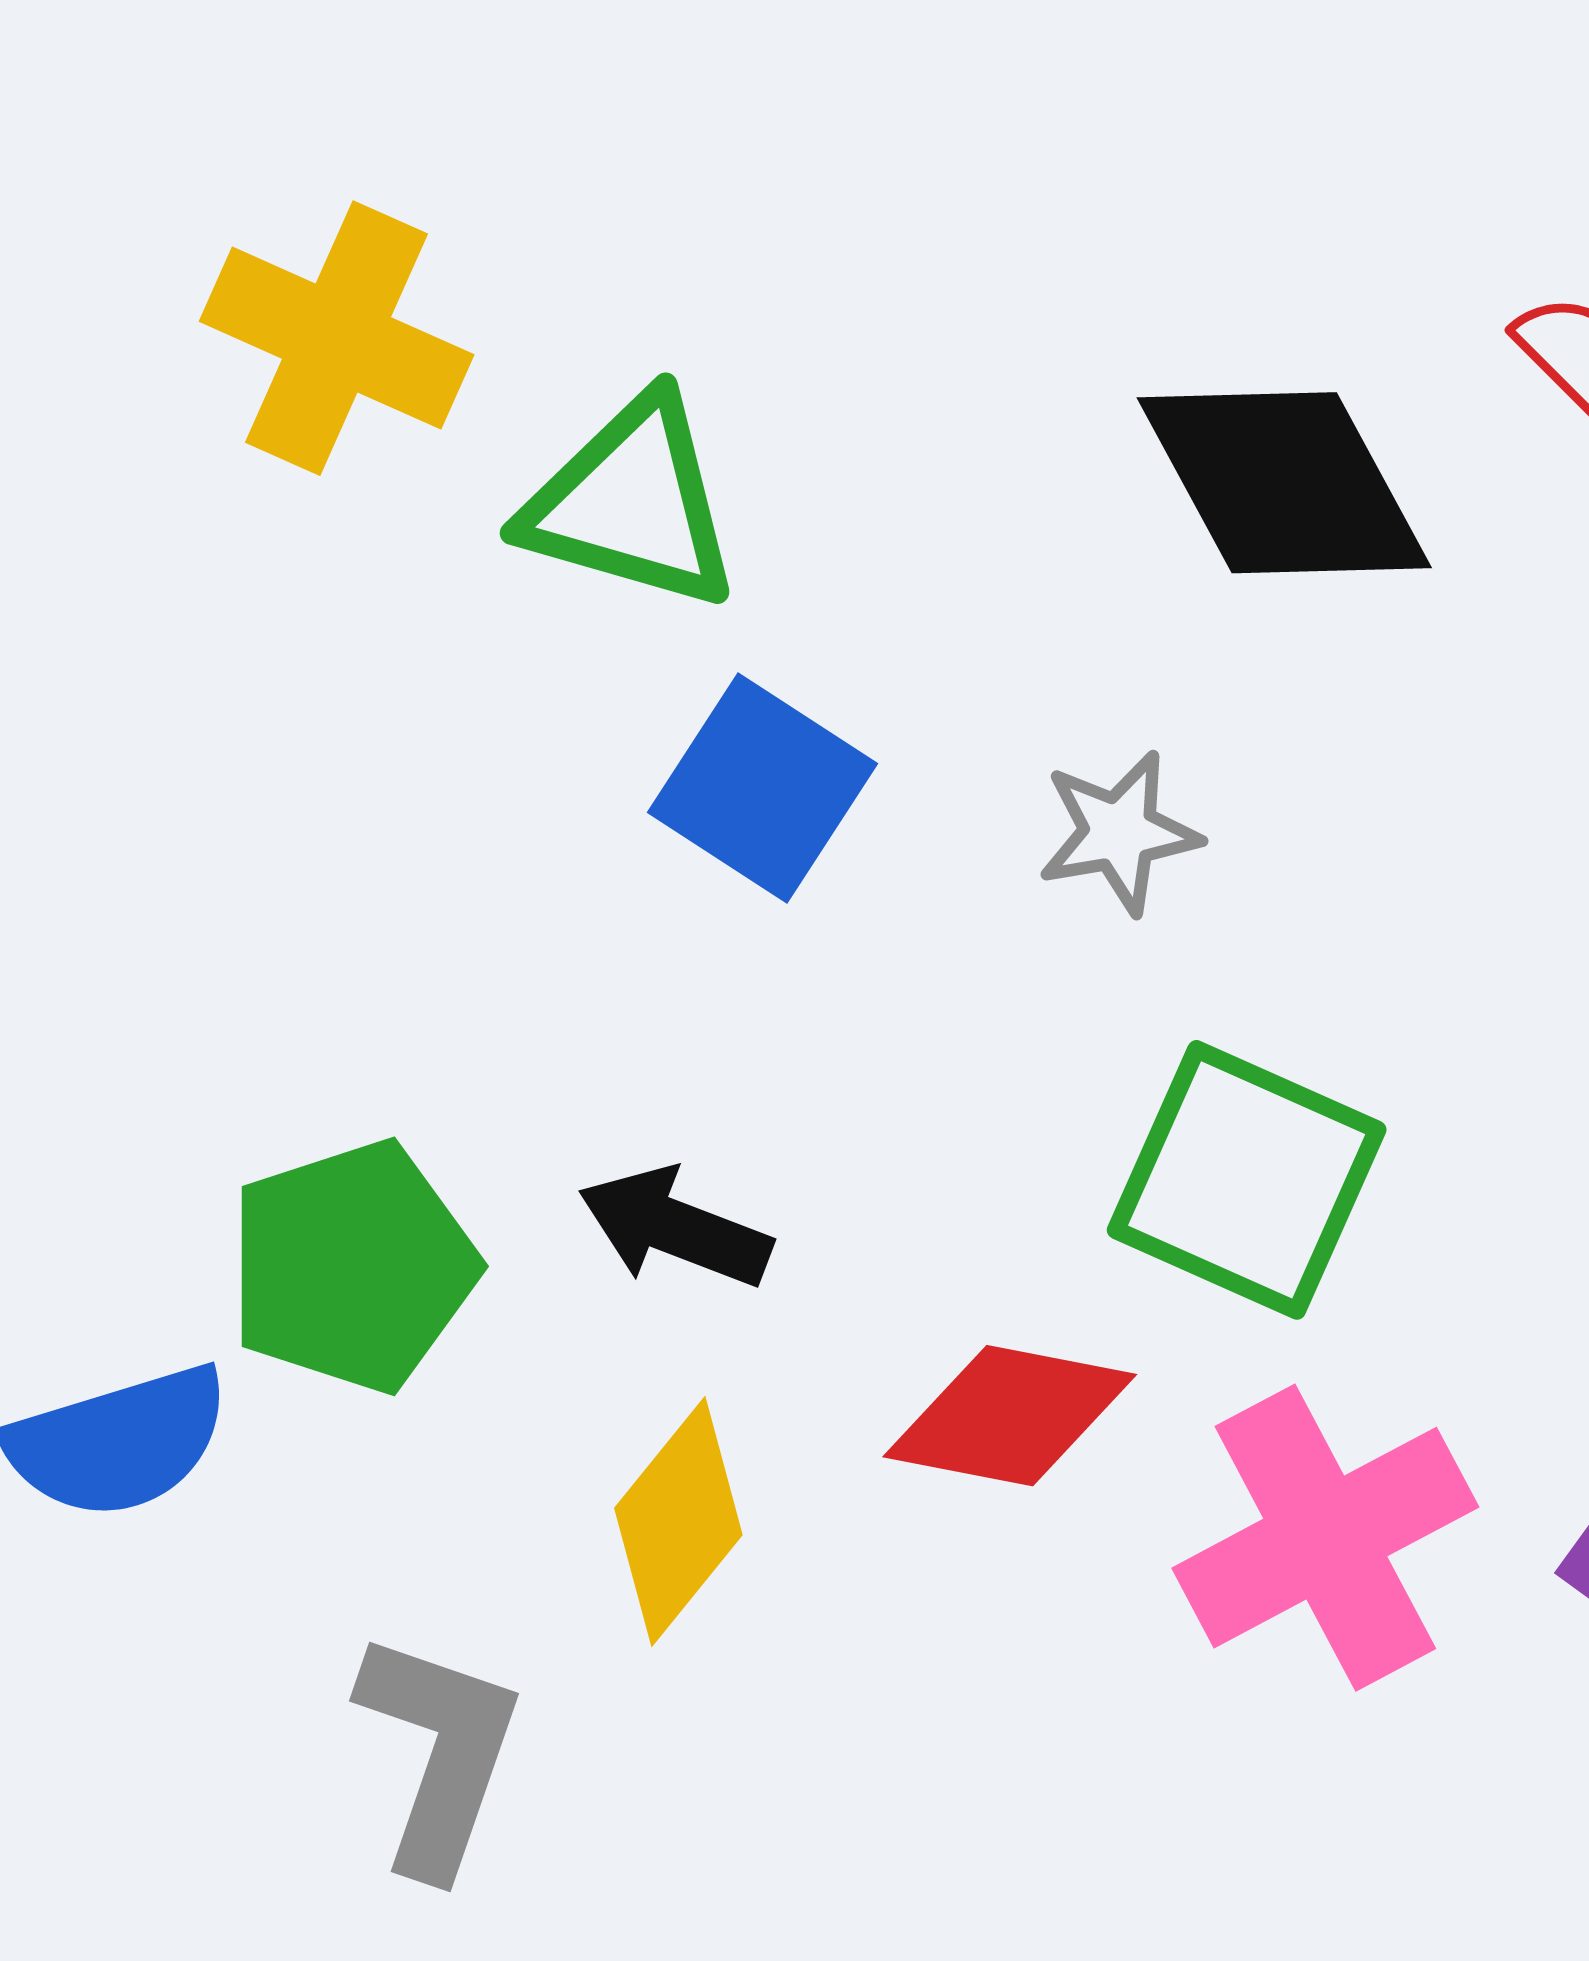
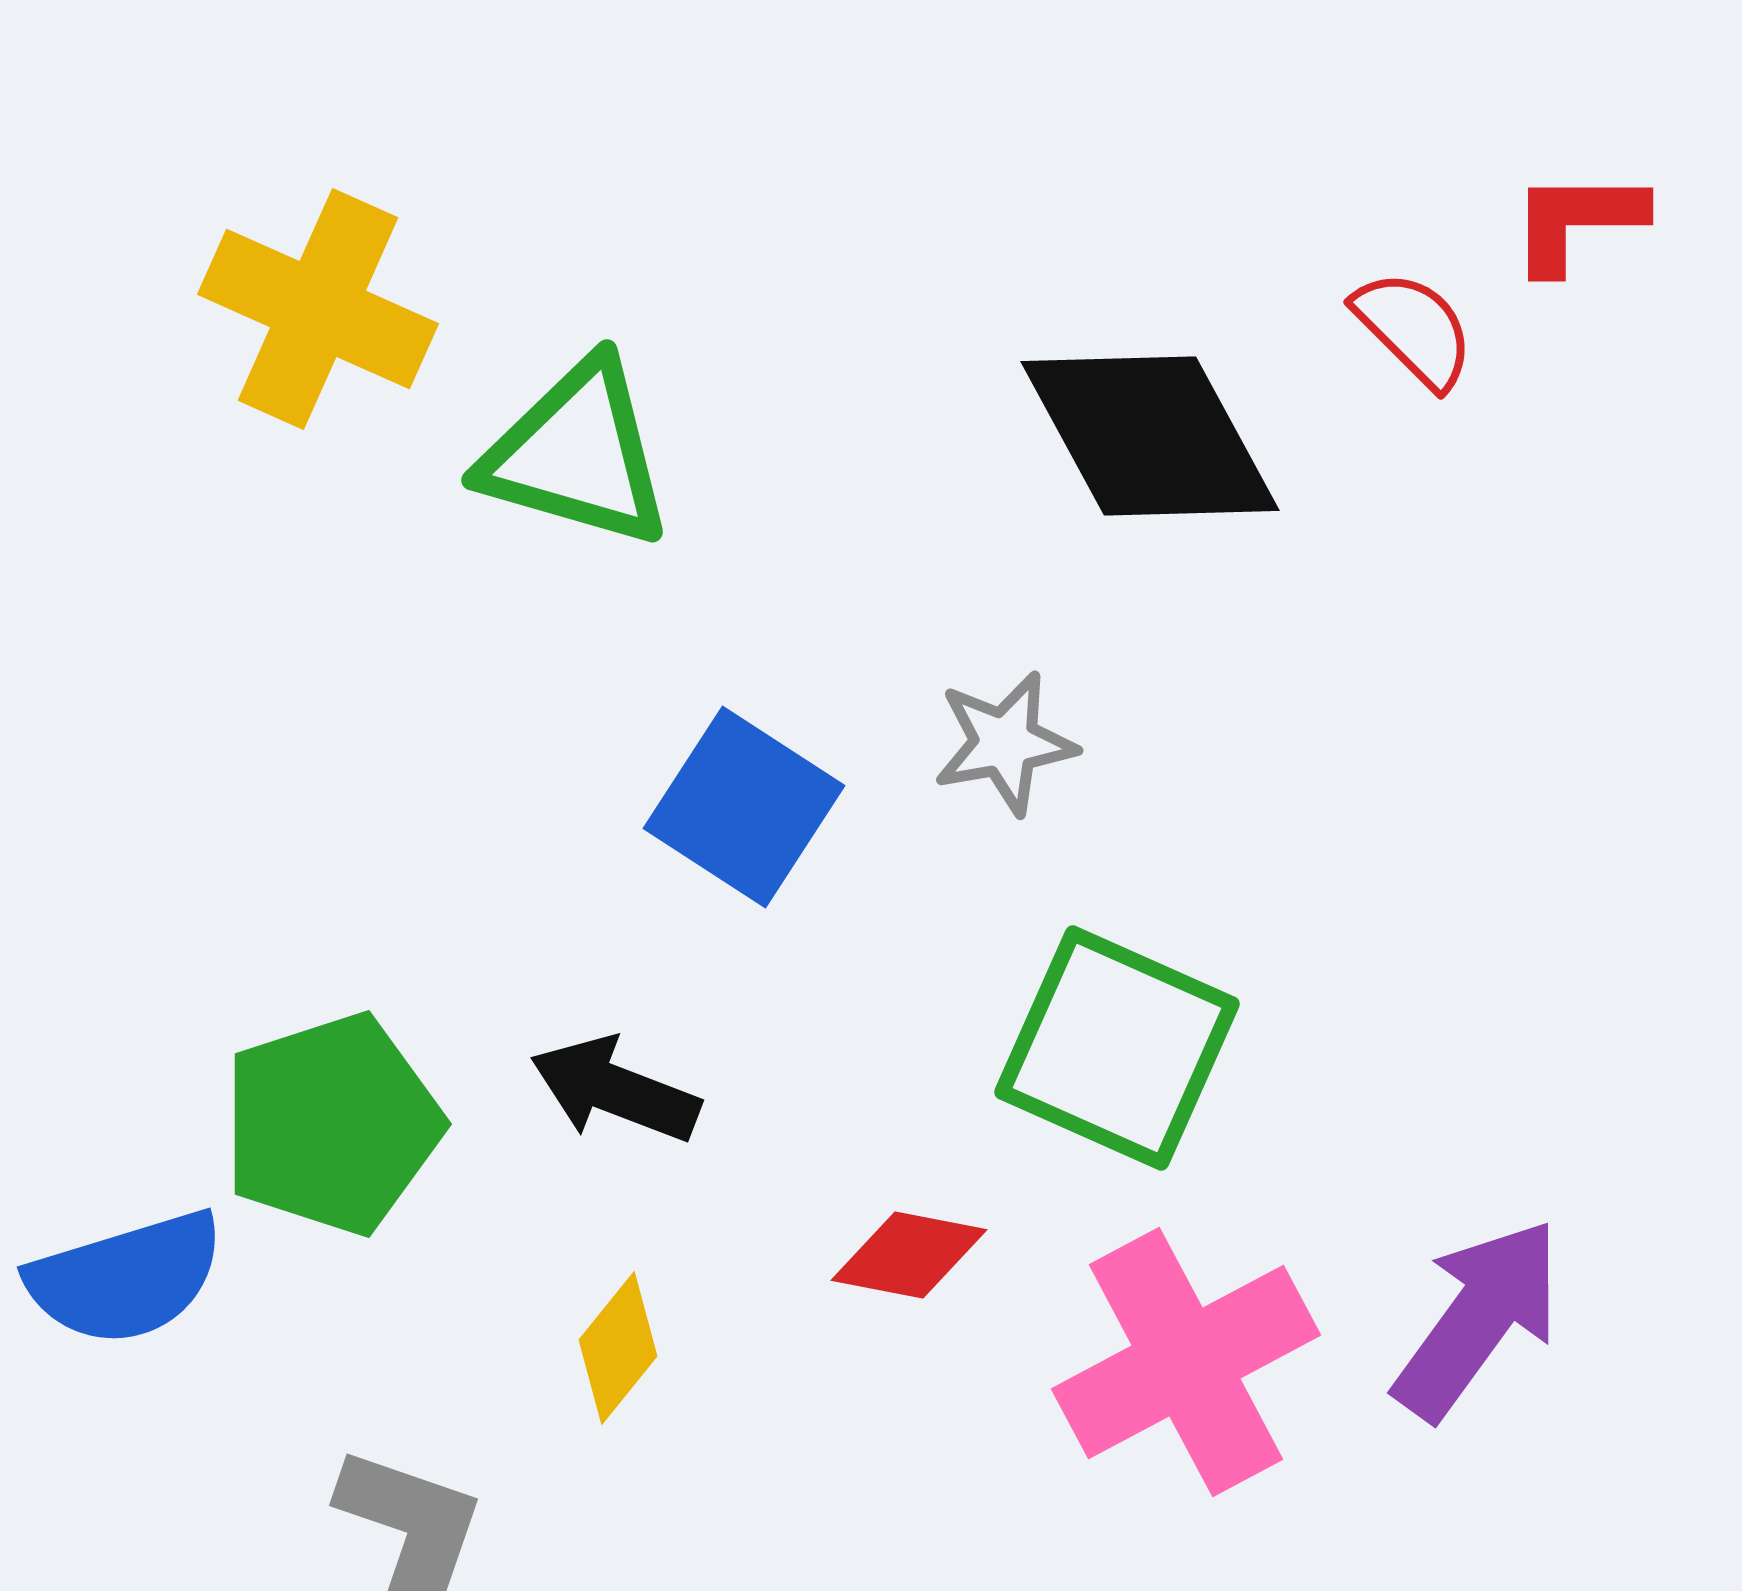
blue square: (763, 788) -> (744, 807), moved
red diamond: (1010, 1416) -> (909, 1255), size x0.7
yellow diamond: (678, 1522) -> (618, 1348), size x0.7

